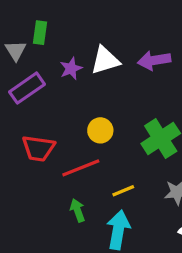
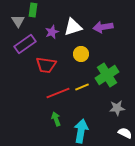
yellow circle: (100, 130) -> (81, 54), moved
red trapezoid: (38, 148) -> (46, 65), moved
yellow line: (123, 191) -> (82, 87), moved

